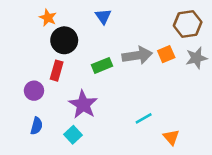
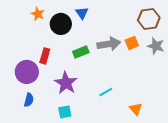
black circle: (64, 40) -> (61, 24), moved
gray star: (196, 58) -> (156, 46), turned 30
purple circle: (34, 91) -> (27, 72), size x1.5
cyan line: (144, 118) -> (106, 92), moved
cyan square: (73, 135) -> (65, 112), moved, turned 32

